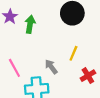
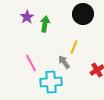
yellow line: (73, 53) -> (74, 47), moved

